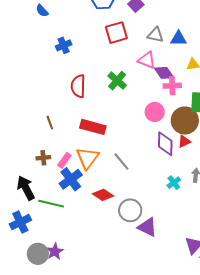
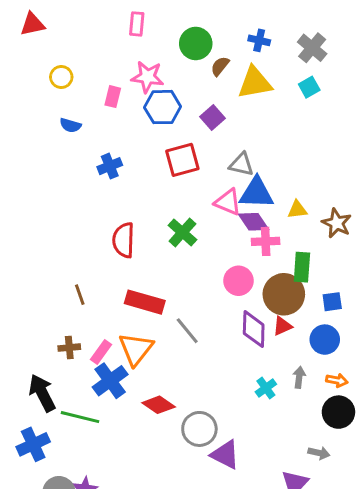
blue semicircle: (42, 11) -> (70, 125), turned -32
blue triangle: (179, 39) -> (256, 193), moved, size x1.4
blue cross: (64, 45) -> (110, 166), moved
gray line: (121, 161) -> (187, 331), moved

